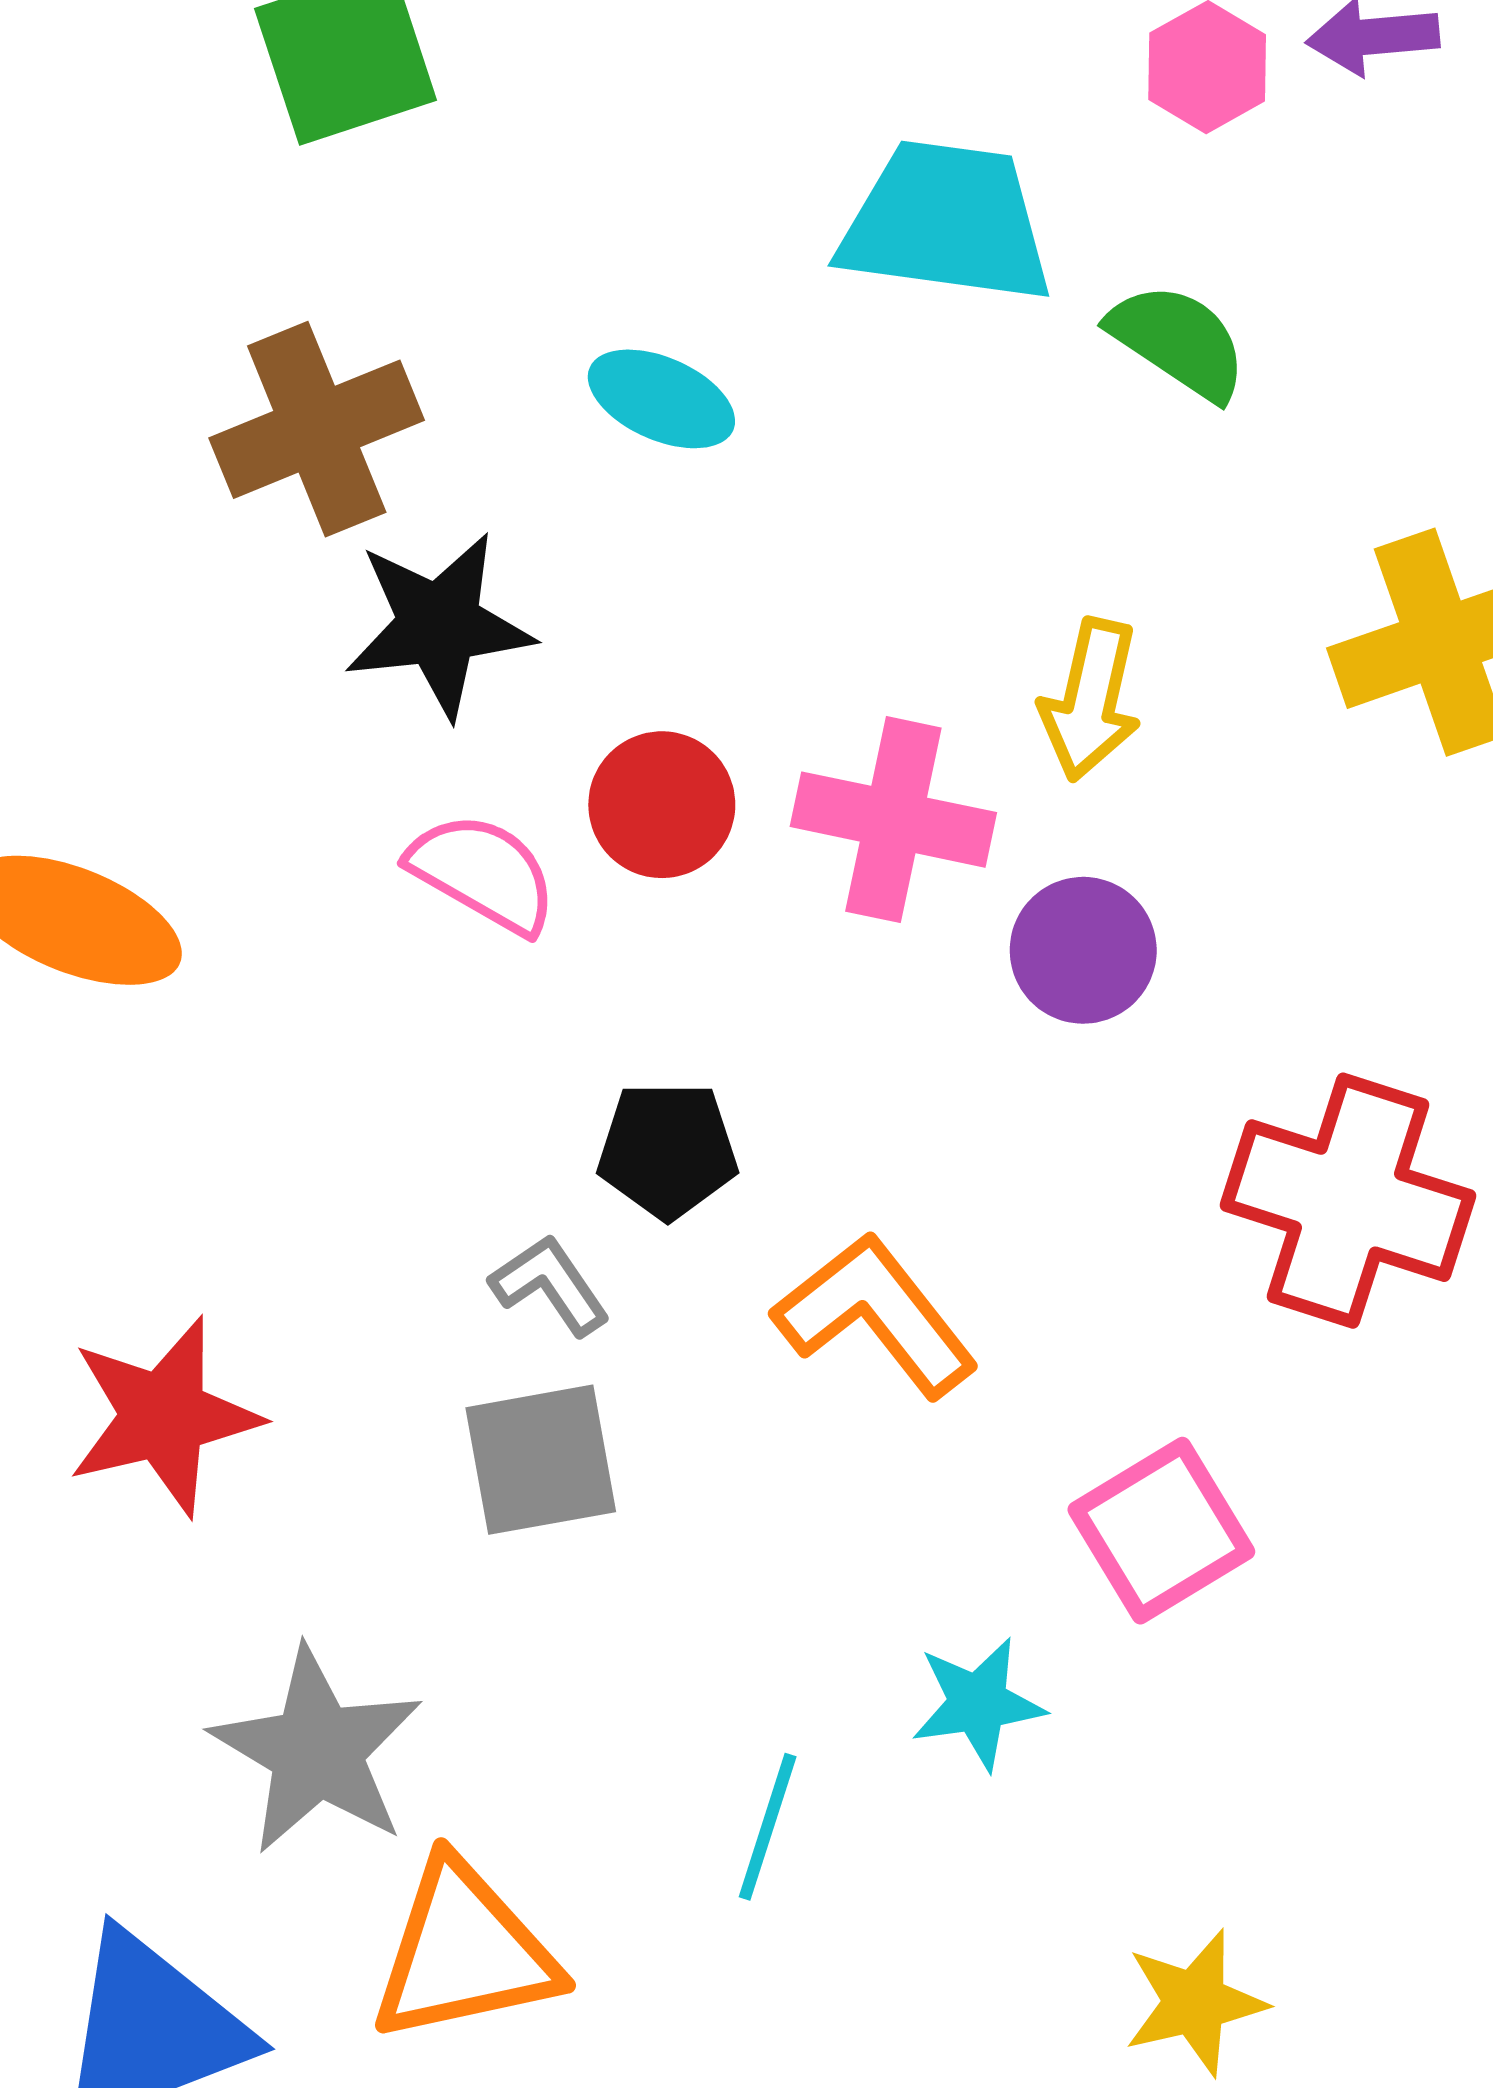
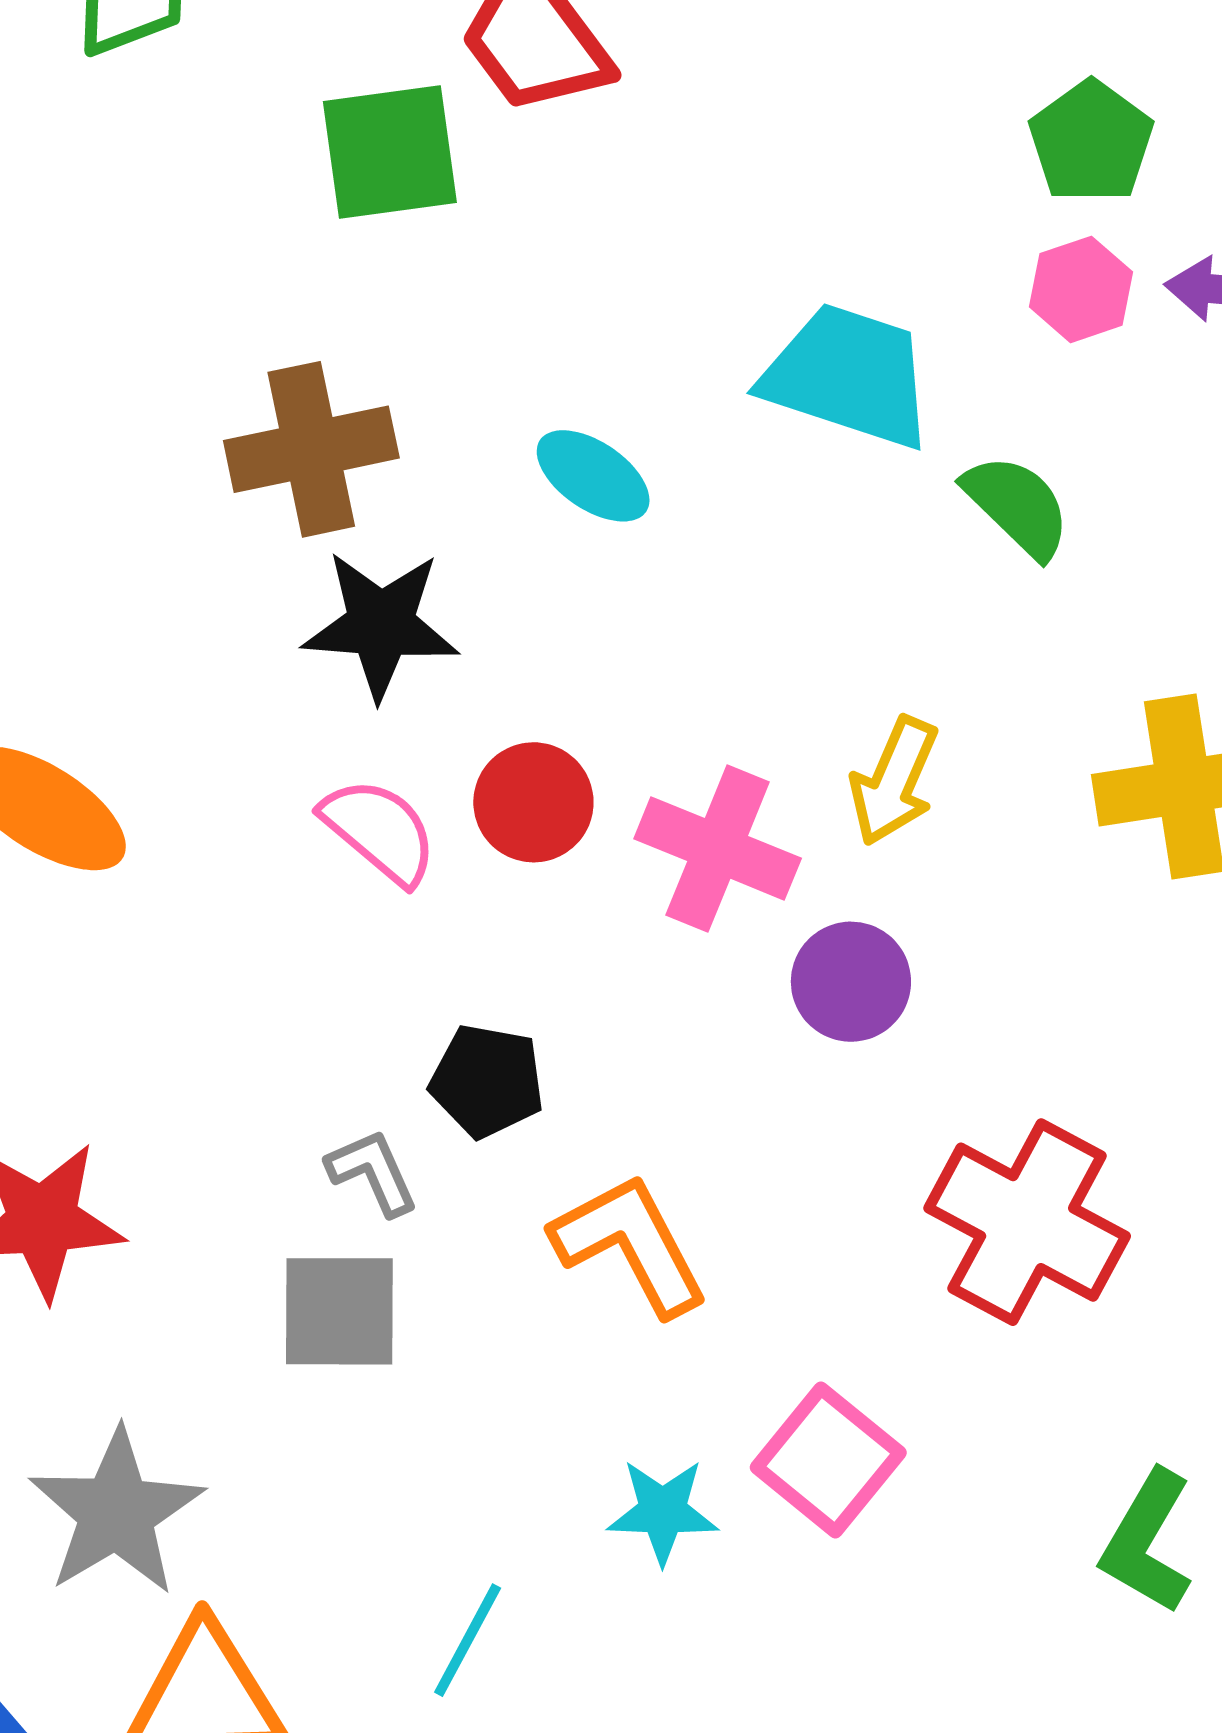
pink square: (1161, 1531) -> (828, 1460), turned -30
cyan star: (978, 1703) -> (663, 1511), moved

